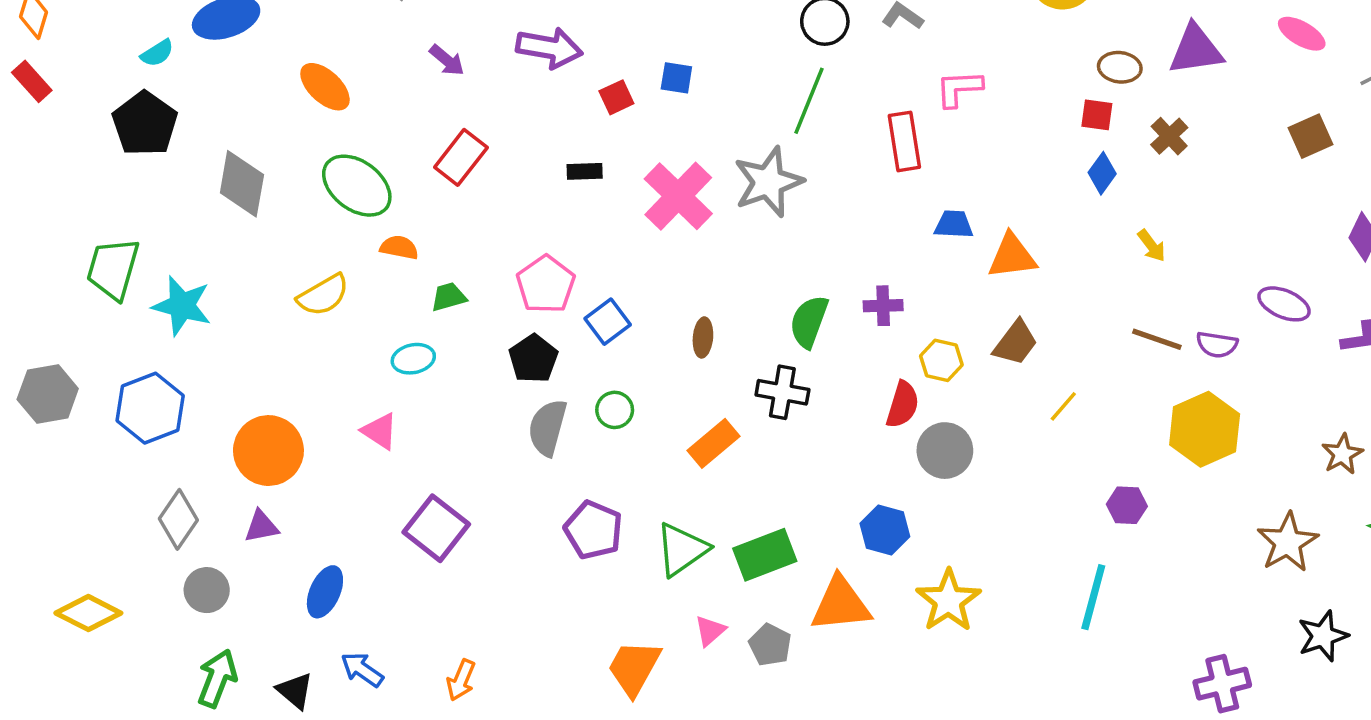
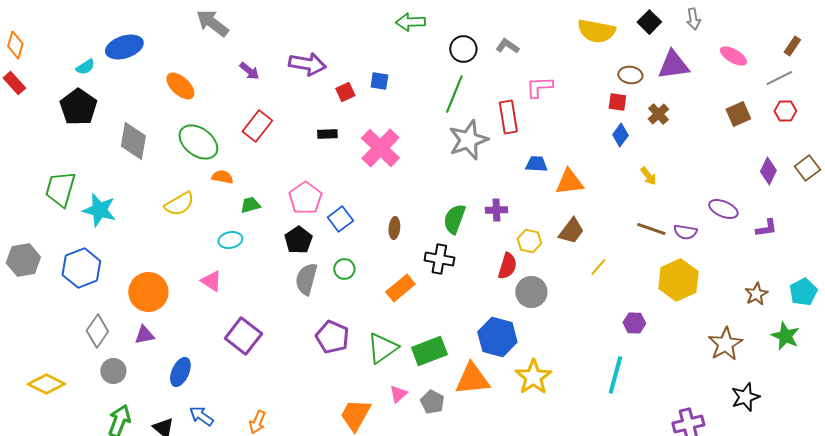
gray star: (768, 182) -> (468, 140), moved
blue hexagon: (885, 530) -> (497, 337), size x1.4

